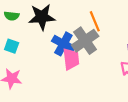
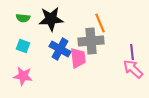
gray cross: (85, 41) -> (91, 41), turned 30
blue cross: (63, 44) -> (60, 49), moved

